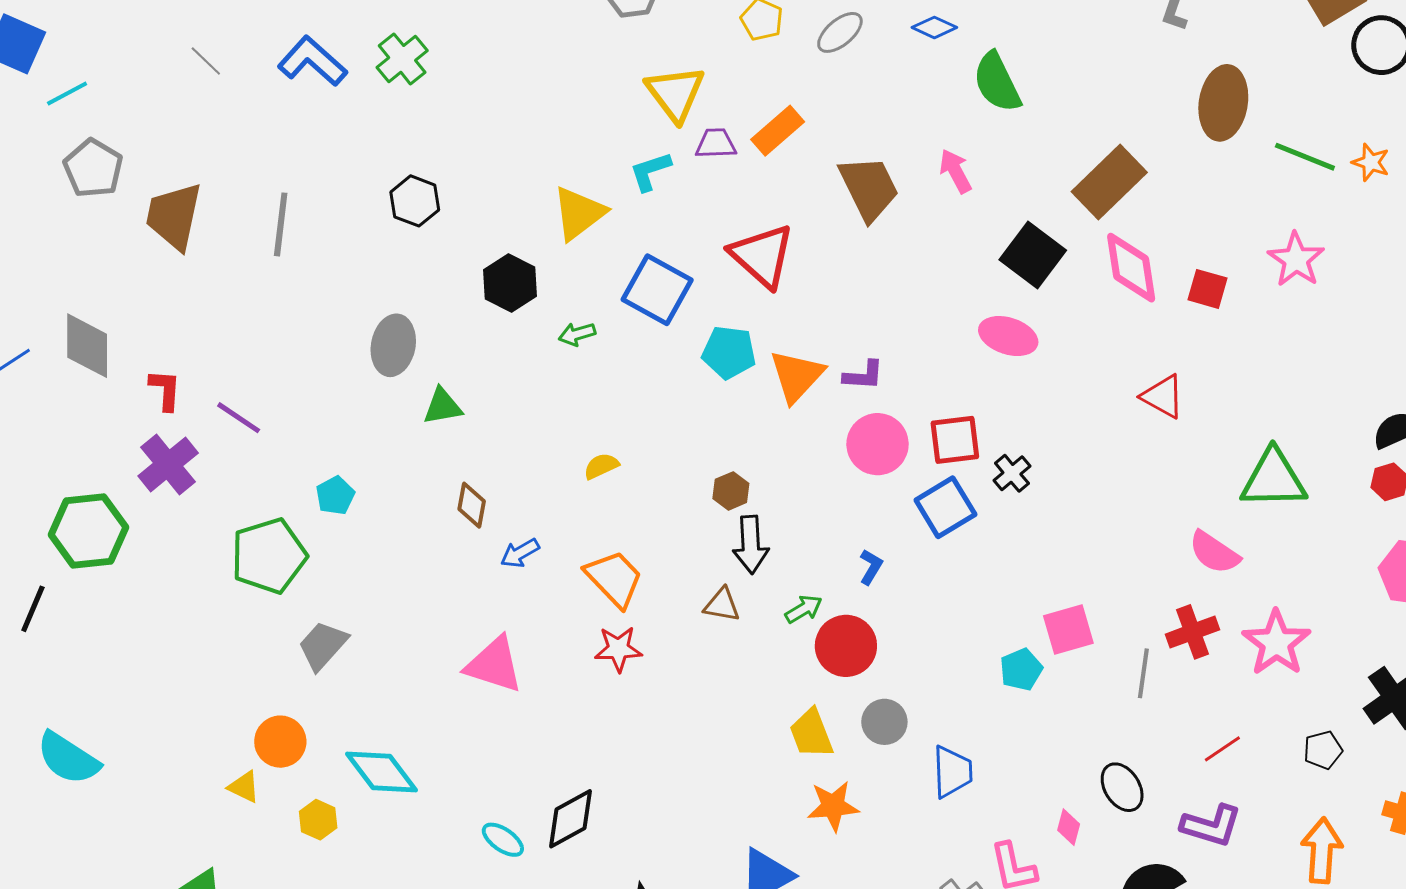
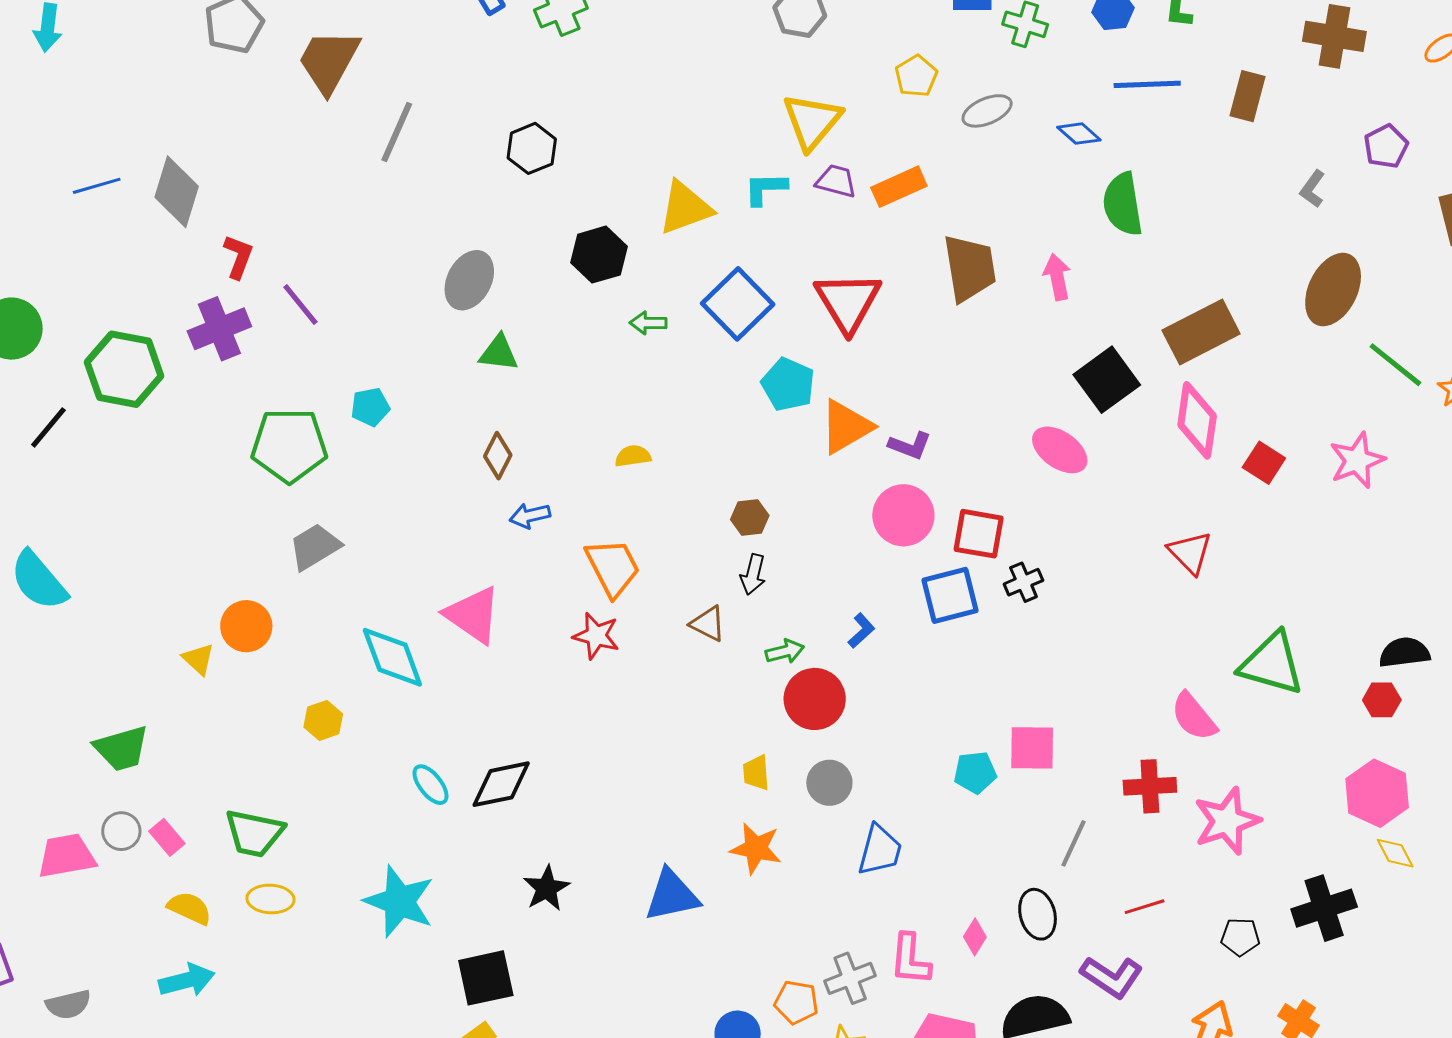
brown trapezoid: (174, 216) -> (329, 61), moved
black arrow: (751, 545) -> (753, 574), size x0.7
gray line: (1143, 673) -> (1073, 843), moved
yellow trapezoid: (811, 734) -> (756, 773), size x0.7
cyan diamond: (382, 772) -> (392, 657), moved
yellow hexagon: (318, 820) -> (323, 720), moved

